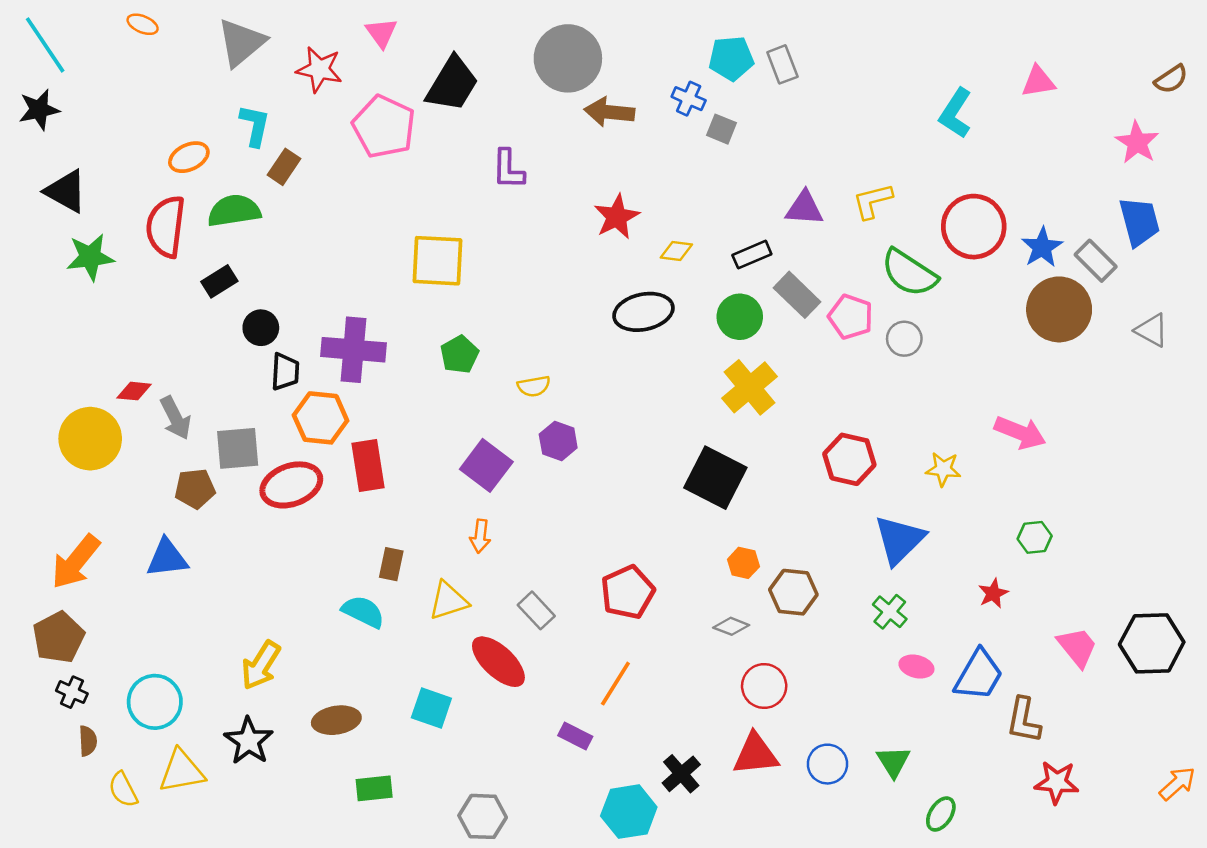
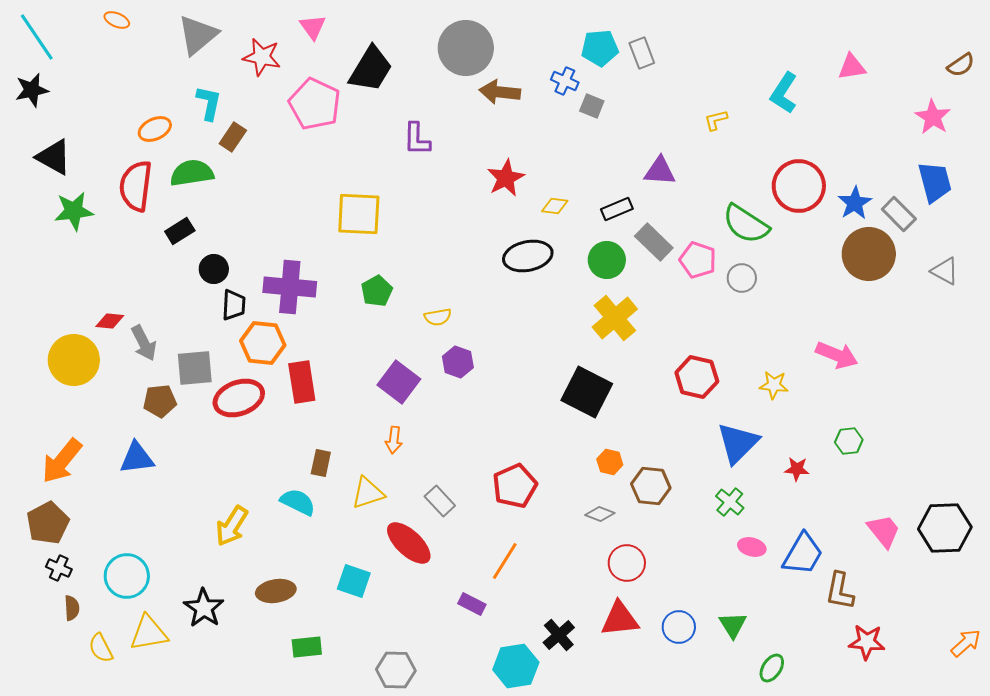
yellow L-shape: (873, 201) -> (716, 120), moved, size x0.7
red star: (993, 593) -> (797, 469), moved, turned 30
yellow arrow: (261, 665) -> (232, 526), moved

